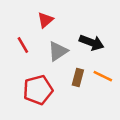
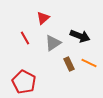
brown rectangle: (78, 77) -> (69, 64), turned -40
red pentagon: (38, 90) -> (24, 82), moved, turned -30

